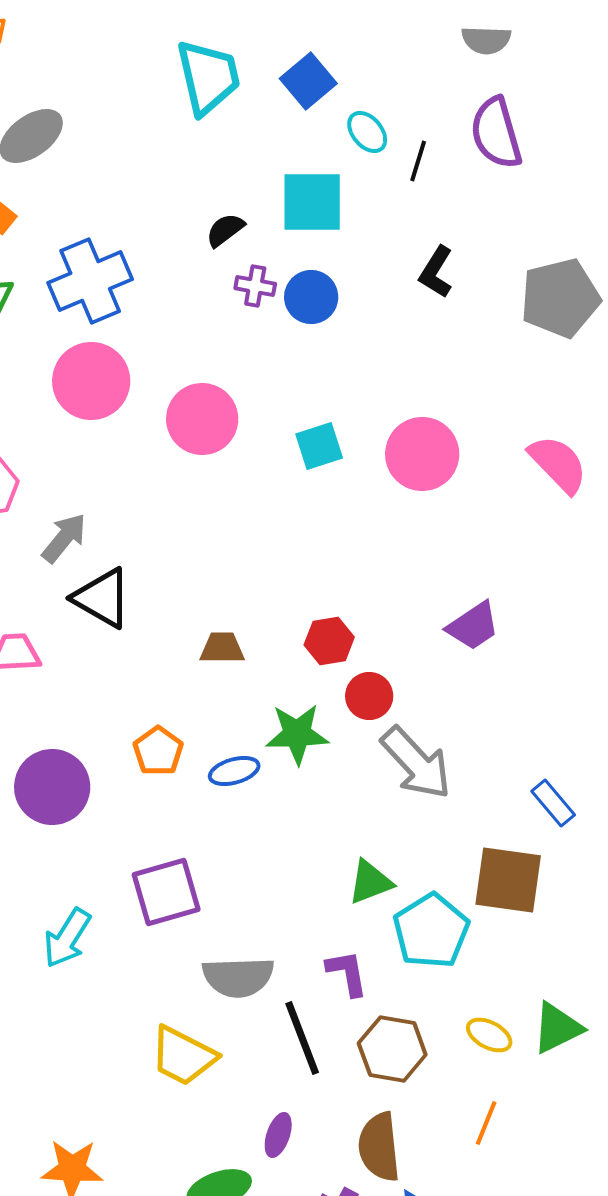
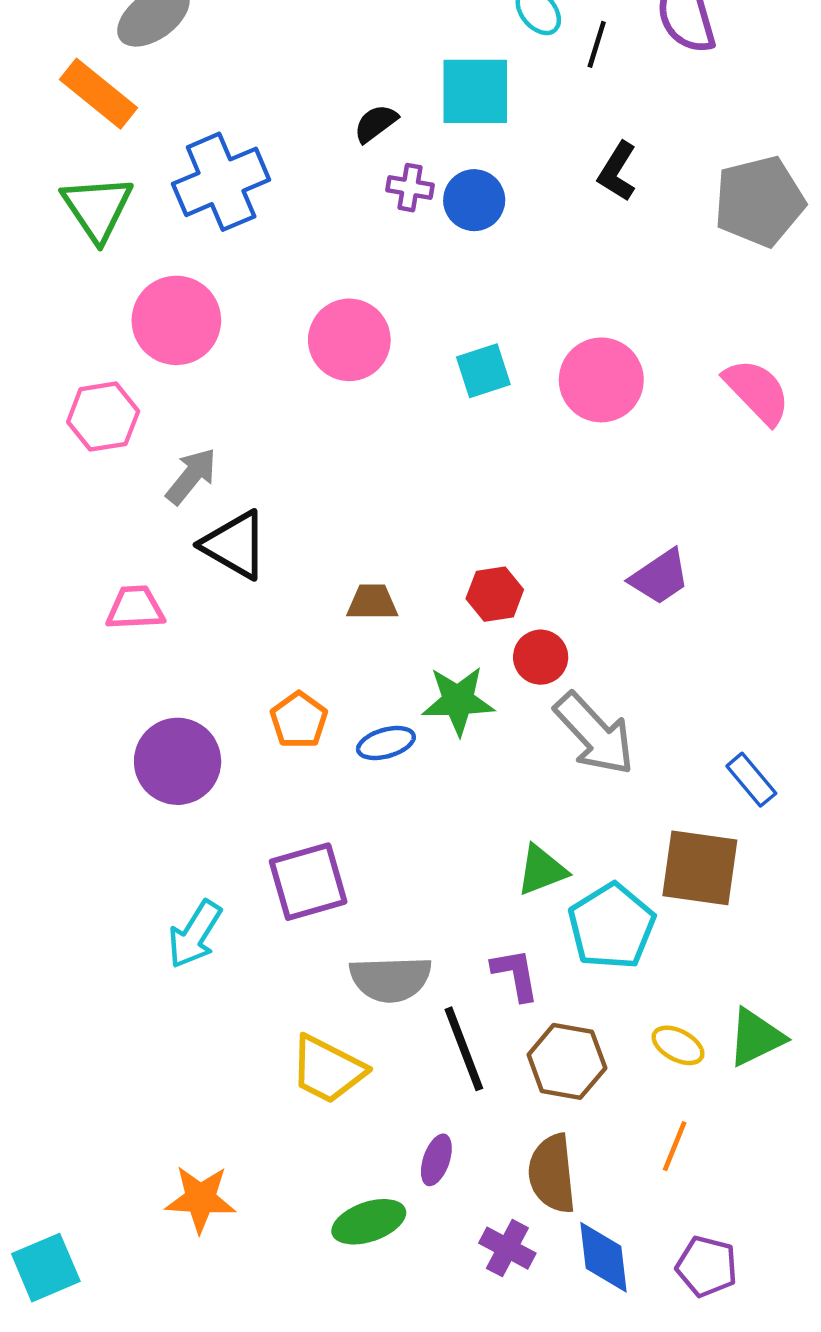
pink circle: (91, 381) -> (176, 320), moved

